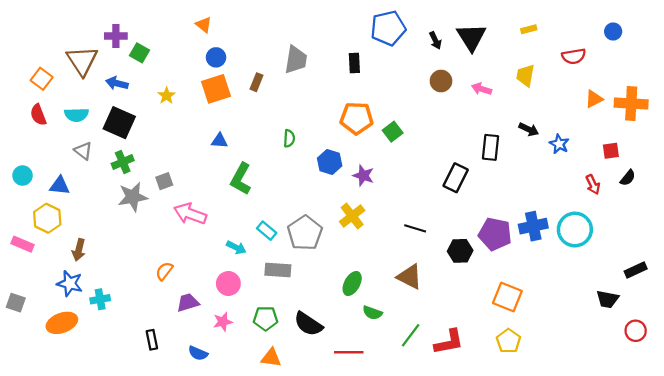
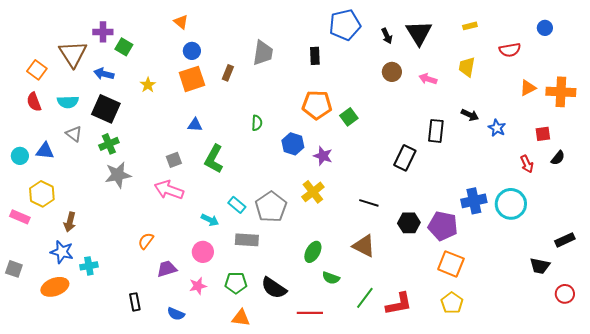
gray square: (164, 181) -> (174, 160), moved
blue triangle: (60, 186) -> (45, 151), moved
purple pentagon: (495, 234) -> (443, 226), moved

